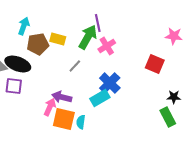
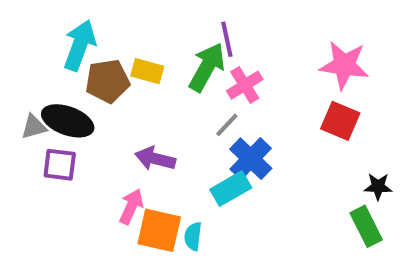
cyan arrow: (24, 26) -> (80, 45), size x1.4
pink star: (174, 36) -> (344, 65), moved, size x1.4
gray line: (75, 66) -> (227, 125), moved
purple arrow: (62, 97) -> (155, 159), moved

